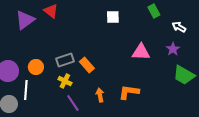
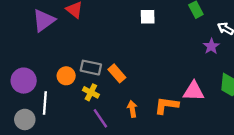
purple star: (173, 49) -> (211, 46), moved
pink triangle: (141, 52) -> (194, 91), moved
gray rectangle: (65, 60) -> (91, 68), turned 30
orange circle: (36, 67) -> (66, 76), moved

